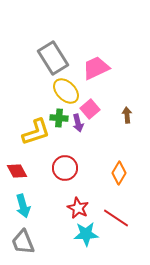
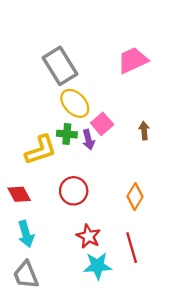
pink trapezoid: (96, 68) -> (133, 60), moved
red line: (116, 218) -> (132, 248), turned 40

